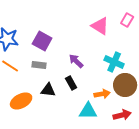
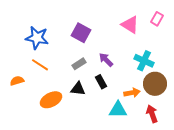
purple square: (42, 41) -> (81, 33), moved
gray rectangle: (39, 65) -> (79, 64), moved, turned -40
red arrow: (122, 115) -> (152, 114), turned -96

